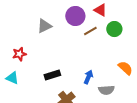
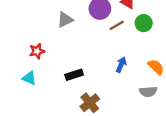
blue arrow: (88, 77) -> (121, 65), moved
gray semicircle: (106, 90) -> (148, 92), moved

